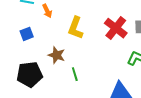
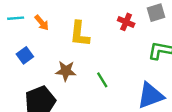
red cross: (116, 28) -> (126, 22), size x0.6
green line: (75, 74) -> (102, 80), moved

